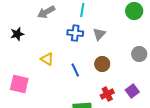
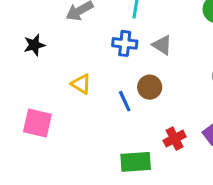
gray triangle: (99, 34) -> (162, 45), turned -40
brown circle: (102, 64) -> (150, 87), moved

